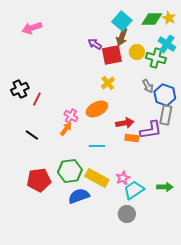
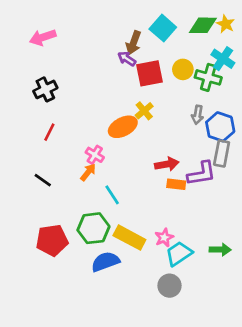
brown arrow: (122, 37) -> (133, 43), moved
gray arrow: (148, 86) -> (198, 115), turned 40
black cross: (20, 89) -> (45, 89), moved
orange ellipse: (97, 109) -> (123, 127), moved
cyan line: (97, 146) -> (112, 195), moved, turned 56

